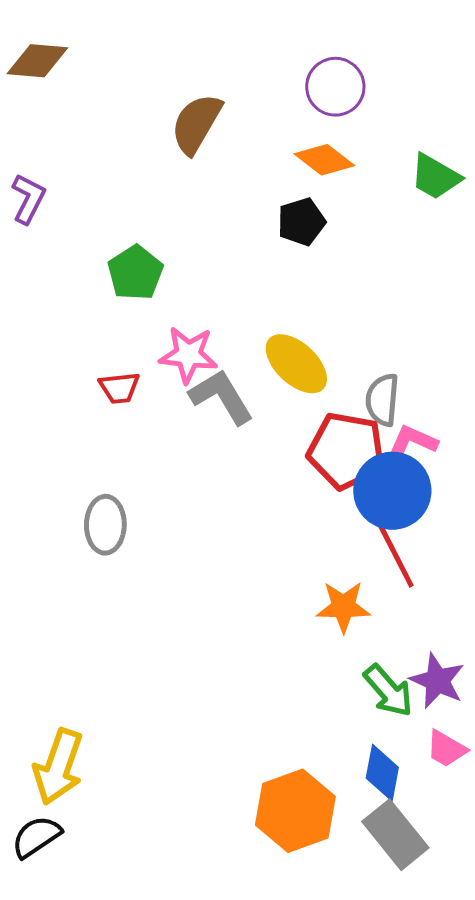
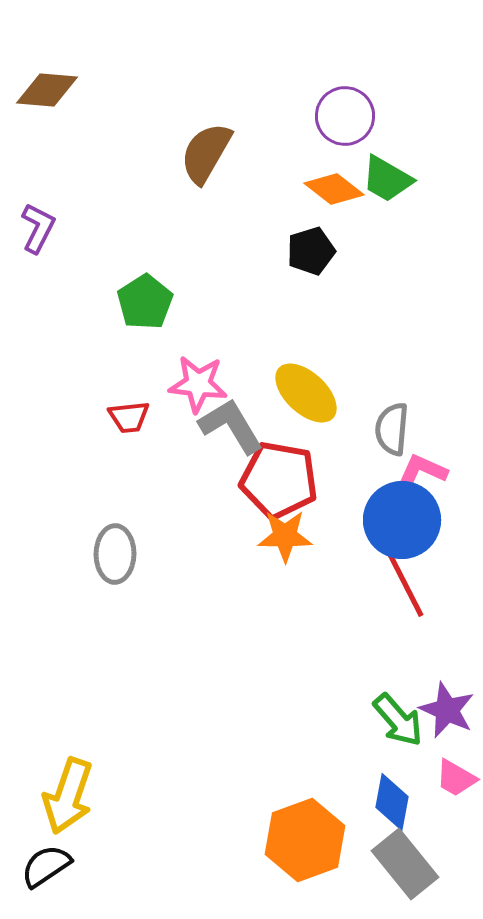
green trapezoid: (435, 177) -> (387, 179), moved
red pentagon: (346, 451) -> (279, 480), moved
orange star: (343, 607) -> (285, 536), moved

